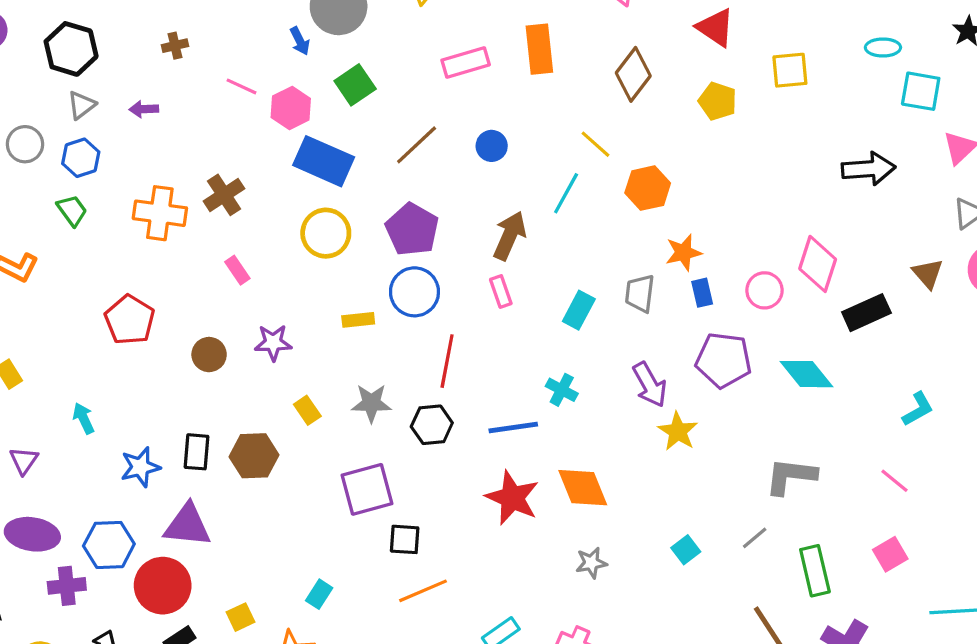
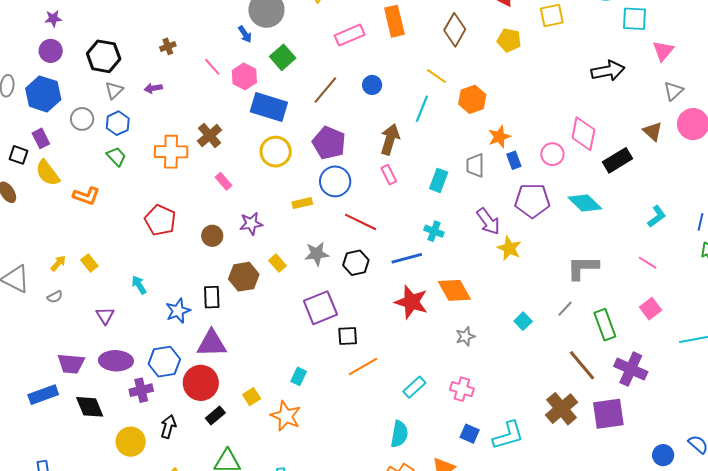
pink line: (242, 86) -> (212, 67), turned 30
red line: (447, 361) -> (361, 222), turned -68
brown hexagon: (254, 456) -> (244, 277), moved

